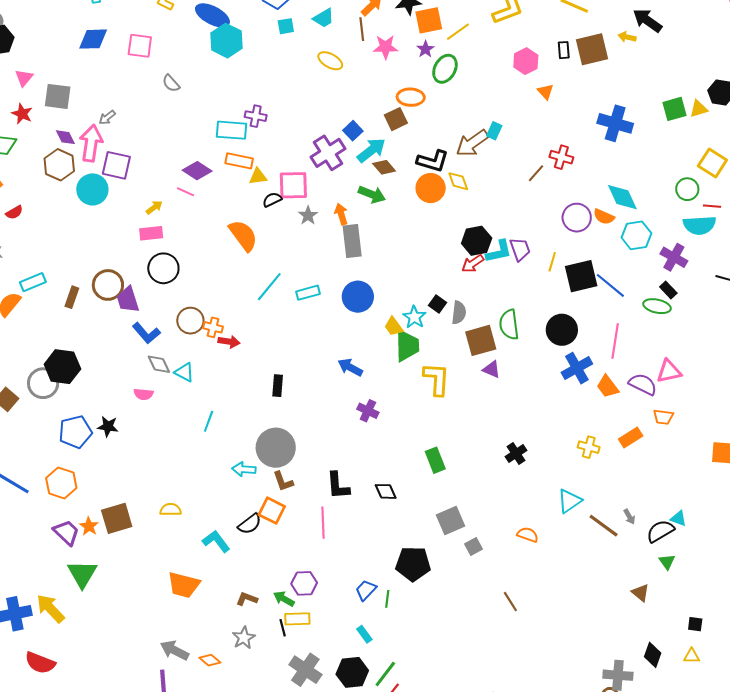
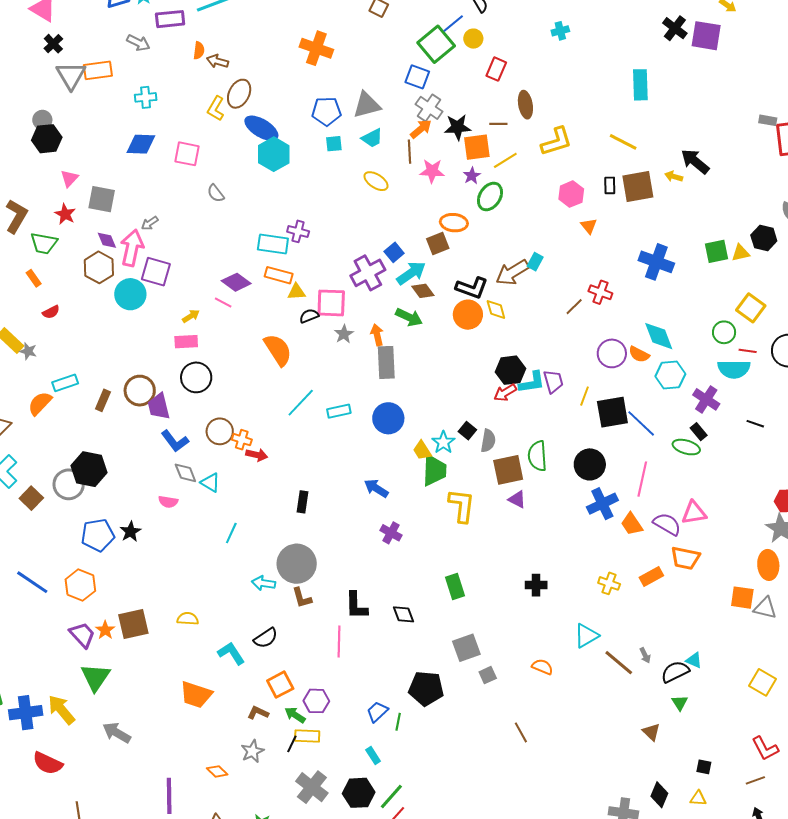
orange trapezoid: (663, 417) -> (685, 558), size x1.4
black star: (108, 426) -> (131, 532), turned 30
black cross: (516, 454) -> (536, 585), turned 30
orange square: (272, 511) -> (280, 685), moved, turned 32
black line: (283, 628) -> (292, 744), turned 36
gray arrow: (175, 650) -> (117, 733), moved

